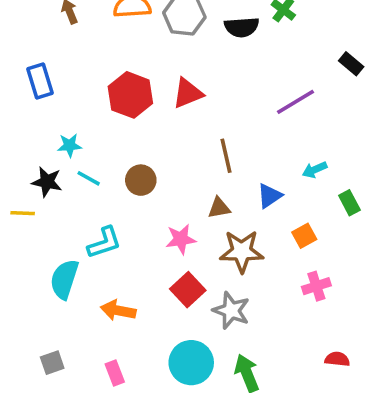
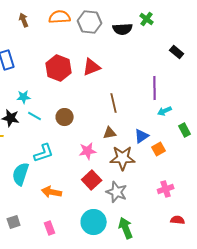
black rectangle: (351, 64) -> (177, 52), moved
purple line: (296, 102) -> (155, 88), moved, turned -60
blue triangle: (269, 196) -> (142, 136), moved
pink cross: (316, 286) -> (166, 189), moved

